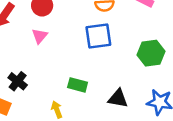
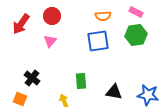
green hexagon: (151, 53) -> (136, 35), moved
green rectangle: (78, 85) -> (81, 81), turned 70

